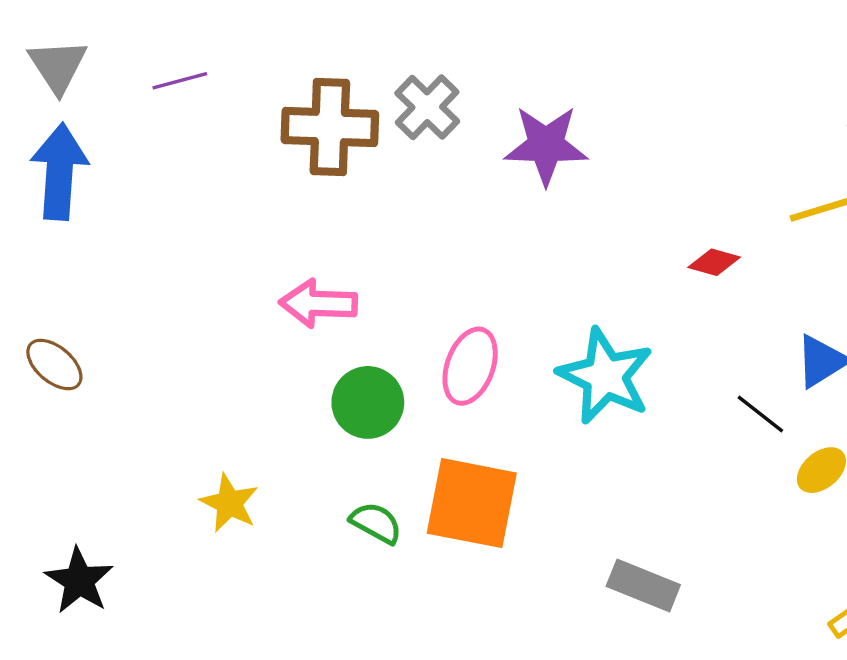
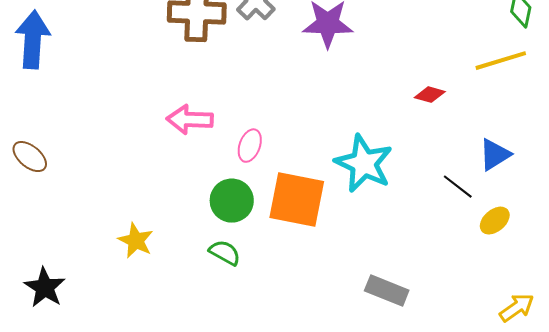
pink ellipse: (470, 366) -> (250, 146), moved, size x0.7
green circle: (368, 402) -> (232, 201), moved
orange square: (472, 503) -> (297, 200), moved

